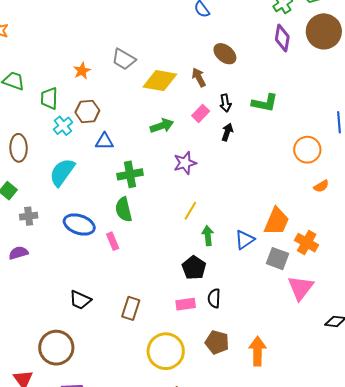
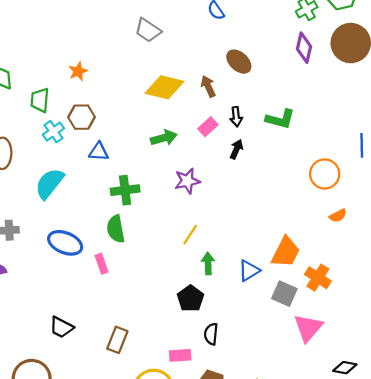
gray trapezoid: (124, 59) -> (148, 30), moved
pink rectangle: (186, 304) -> (180, 355), moved

